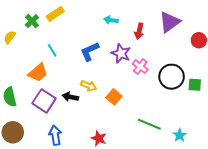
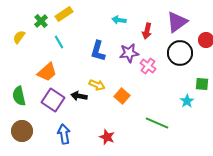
cyan line: (52, 50) -> (59, 42), moved
blue L-shape: (90, 51) -> (98, 51), turned -50
purple star: (121, 53) -> (129, 53), turned -30
black circle: (172, 77) -> (180, 53), moved
cyan star: (180, 135) -> (187, 101), moved

